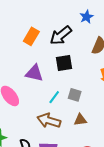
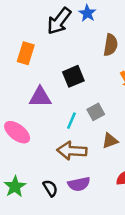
black arrow: (61, 35) -> (59, 21), moved
gray square: (75, 95) -> (96, 112), turned -32

